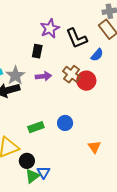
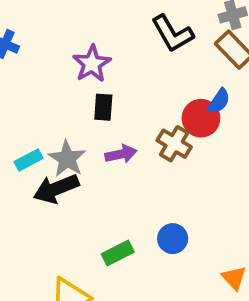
purple star: (50, 28) -> (92, 64), moved
black L-shape: (77, 38) -> (172, 34), moved
red circle: (86, 81) -> (201, 118), moved

